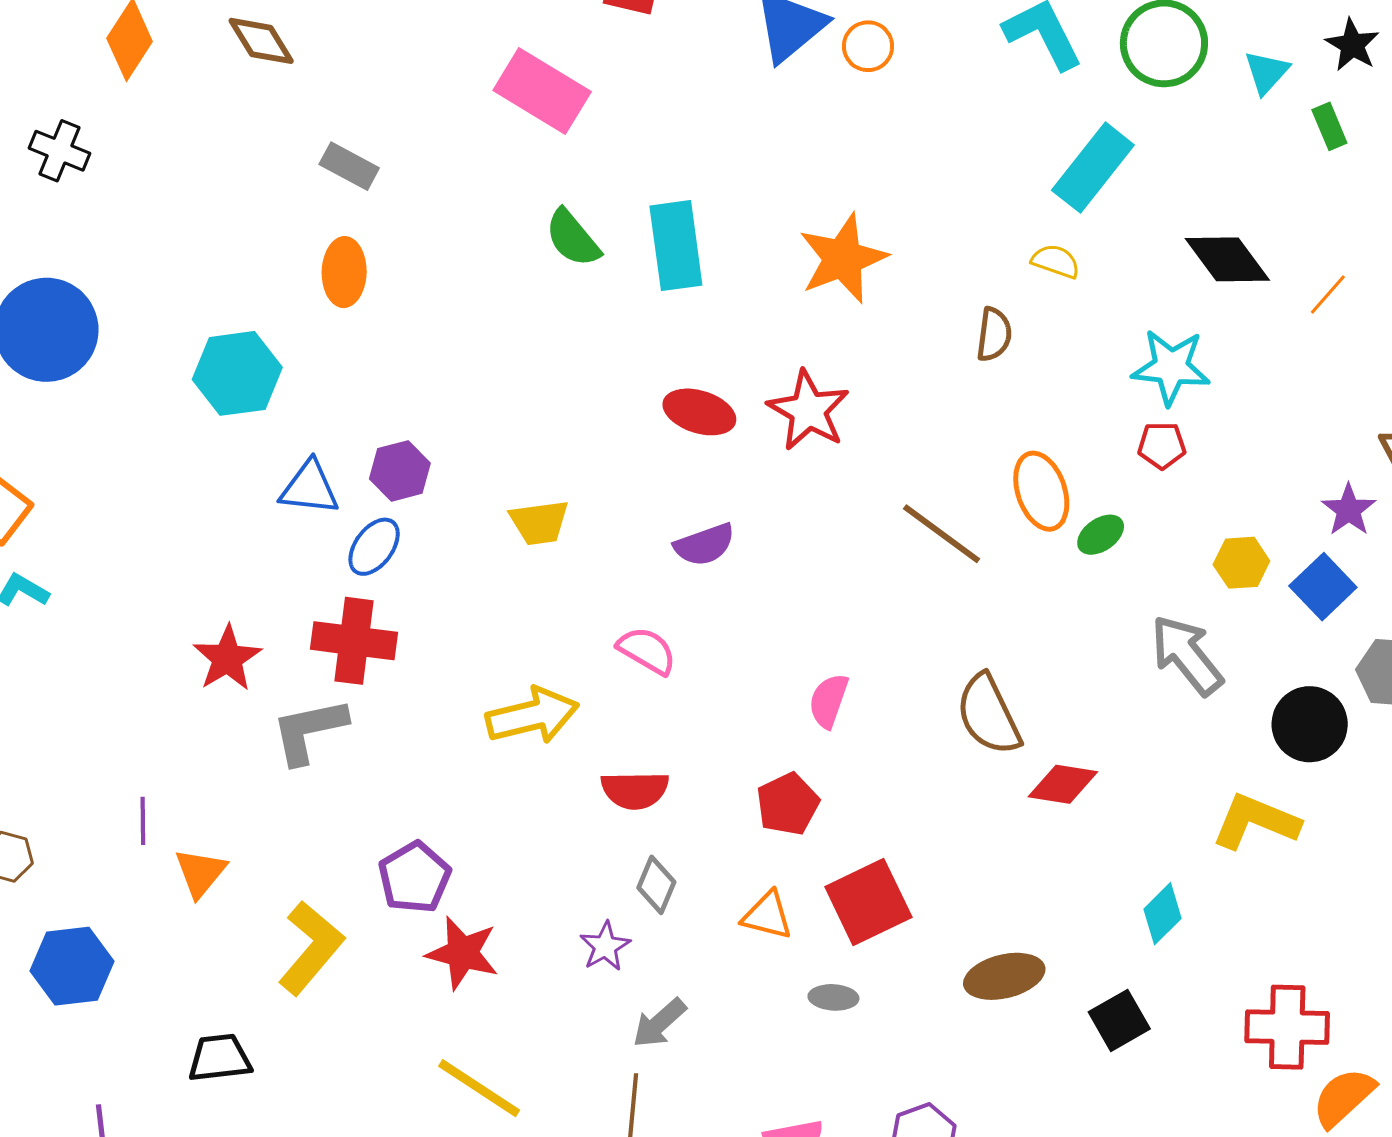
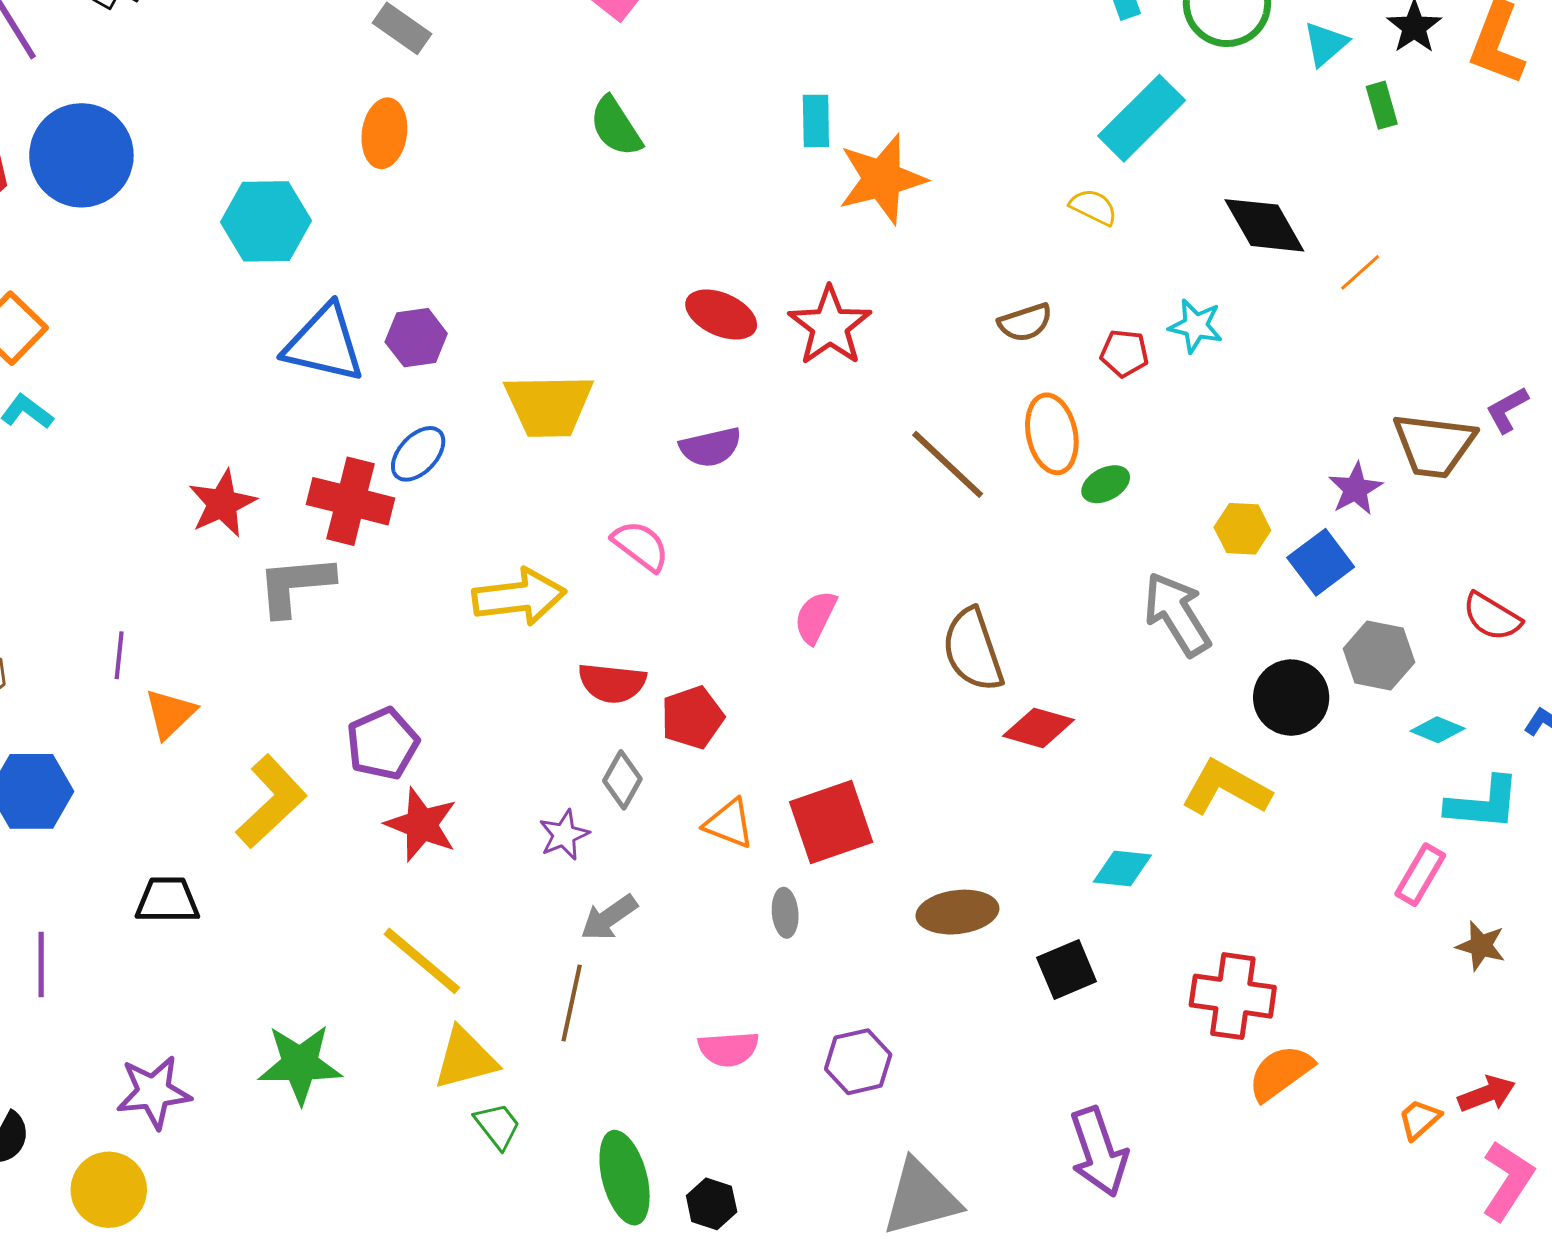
cyan rectangle: (676, 246) -> (816, 121), moved, size x0.6
brown semicircle: (994, 334) -> (1025, 322), moved, turned 58
cyan star: (1171, 367) -> (1196, 326), size x0.7
red pentagon: (1162, 445) -> (1124, 353), moved
blue triangle: (309, 488) -> (324, 344), size x1.4
yellow trapezoid: (539, 522) -> (549, 405), size x1.5
blue ellipse: (374, 547) -> (418, 454), moved
red pentagon: (788, 804) -> (692, 717), moved
cyan diamond: (1163, 914) -> (1122, 868), turned 44
gray ellipse: (833, 997) -> (785, 913), turned 75

